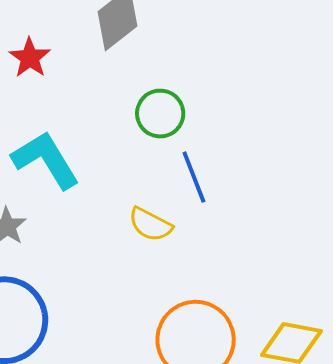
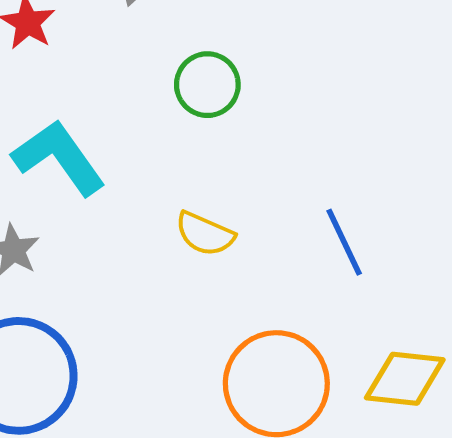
blue line: (194, 177) -> (344, 242), moved

